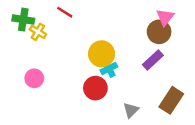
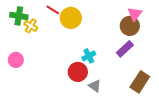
yellow circle: (102, 54) -> (71, 18), moved
pink circle: (34, 78) -> (16, 60), moved
gray triangle: (131, 110) -> (95, 86), moved, turned -40

